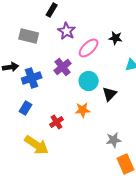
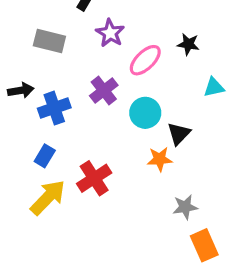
orange star: (83, 110) -> (160, 159), moved
red cross: (57, 122) -> (94, 178), size x1.5
yellow arrow: (37, 145) -> (48, 197), moved, turned -80

